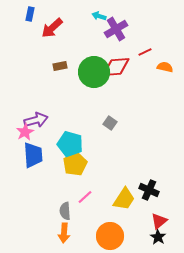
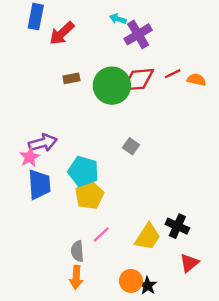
blue rectangle: (30, 14) -> (36, 17), size x1.5
red line: (145, 52) -> (173, 74), moved
orange circle: (110, 236) -> (131, 281), size x0.7
black star: (158, 237) -> (148, 286), moved

